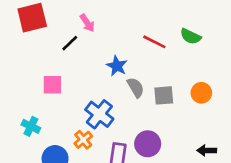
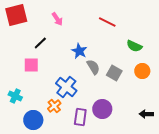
green semicircle: (191, 36) -> (134, 46), moved
red line: (154, 42) -> (107, 22), moved
black line: (70, 43) -> (40, 43), moved
gray square: (164, 95) -> (114, 73), turned 35

